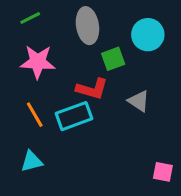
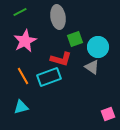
cyan circle: (148, 35) -> (98, 47), moved
pink star: (38, 62) -> (25, 41), turned -30
pink square: (163, 172) -> (108, 114), turned -32

